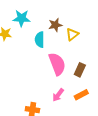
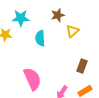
brown star: (55, 25) -> (58, 15), moved
pink semicircle: (57, 64) -> (32, 79), moved

